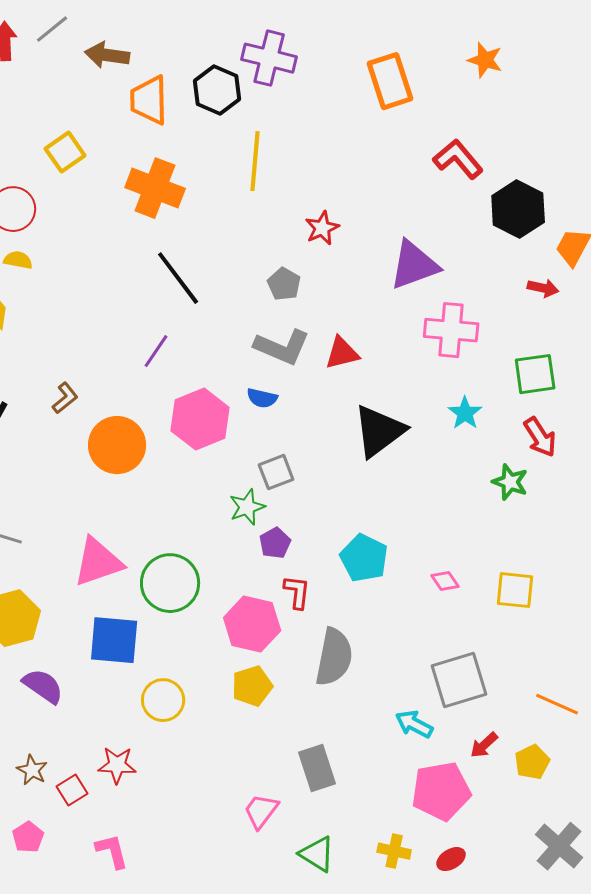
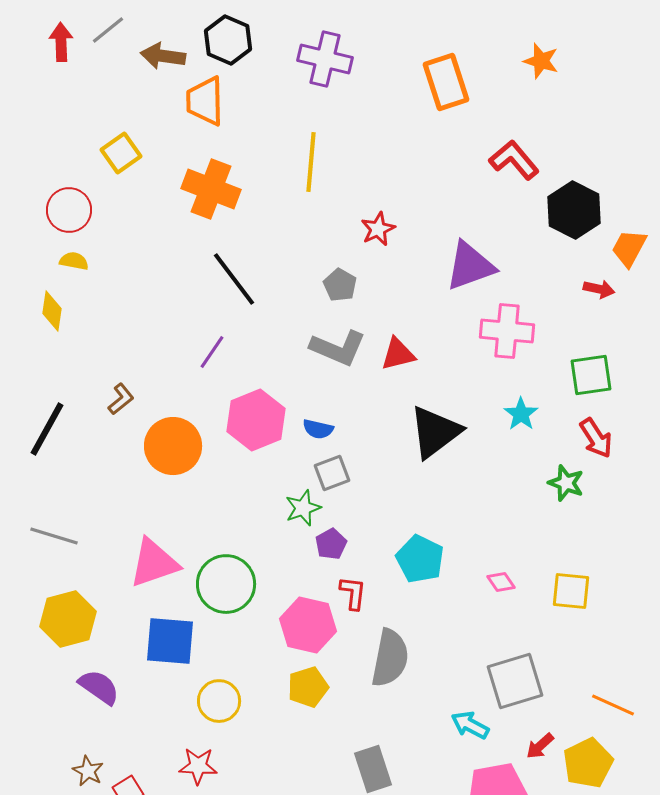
black hexagon: (217, 90) -> (228, 40), moved
blue semicircle: (262, 398) -> (318, 429), moved
yellow pentagon: (532, 762) -> (588, 763), size x1.4
red star: (117, 765) -> (198, 766), moved

